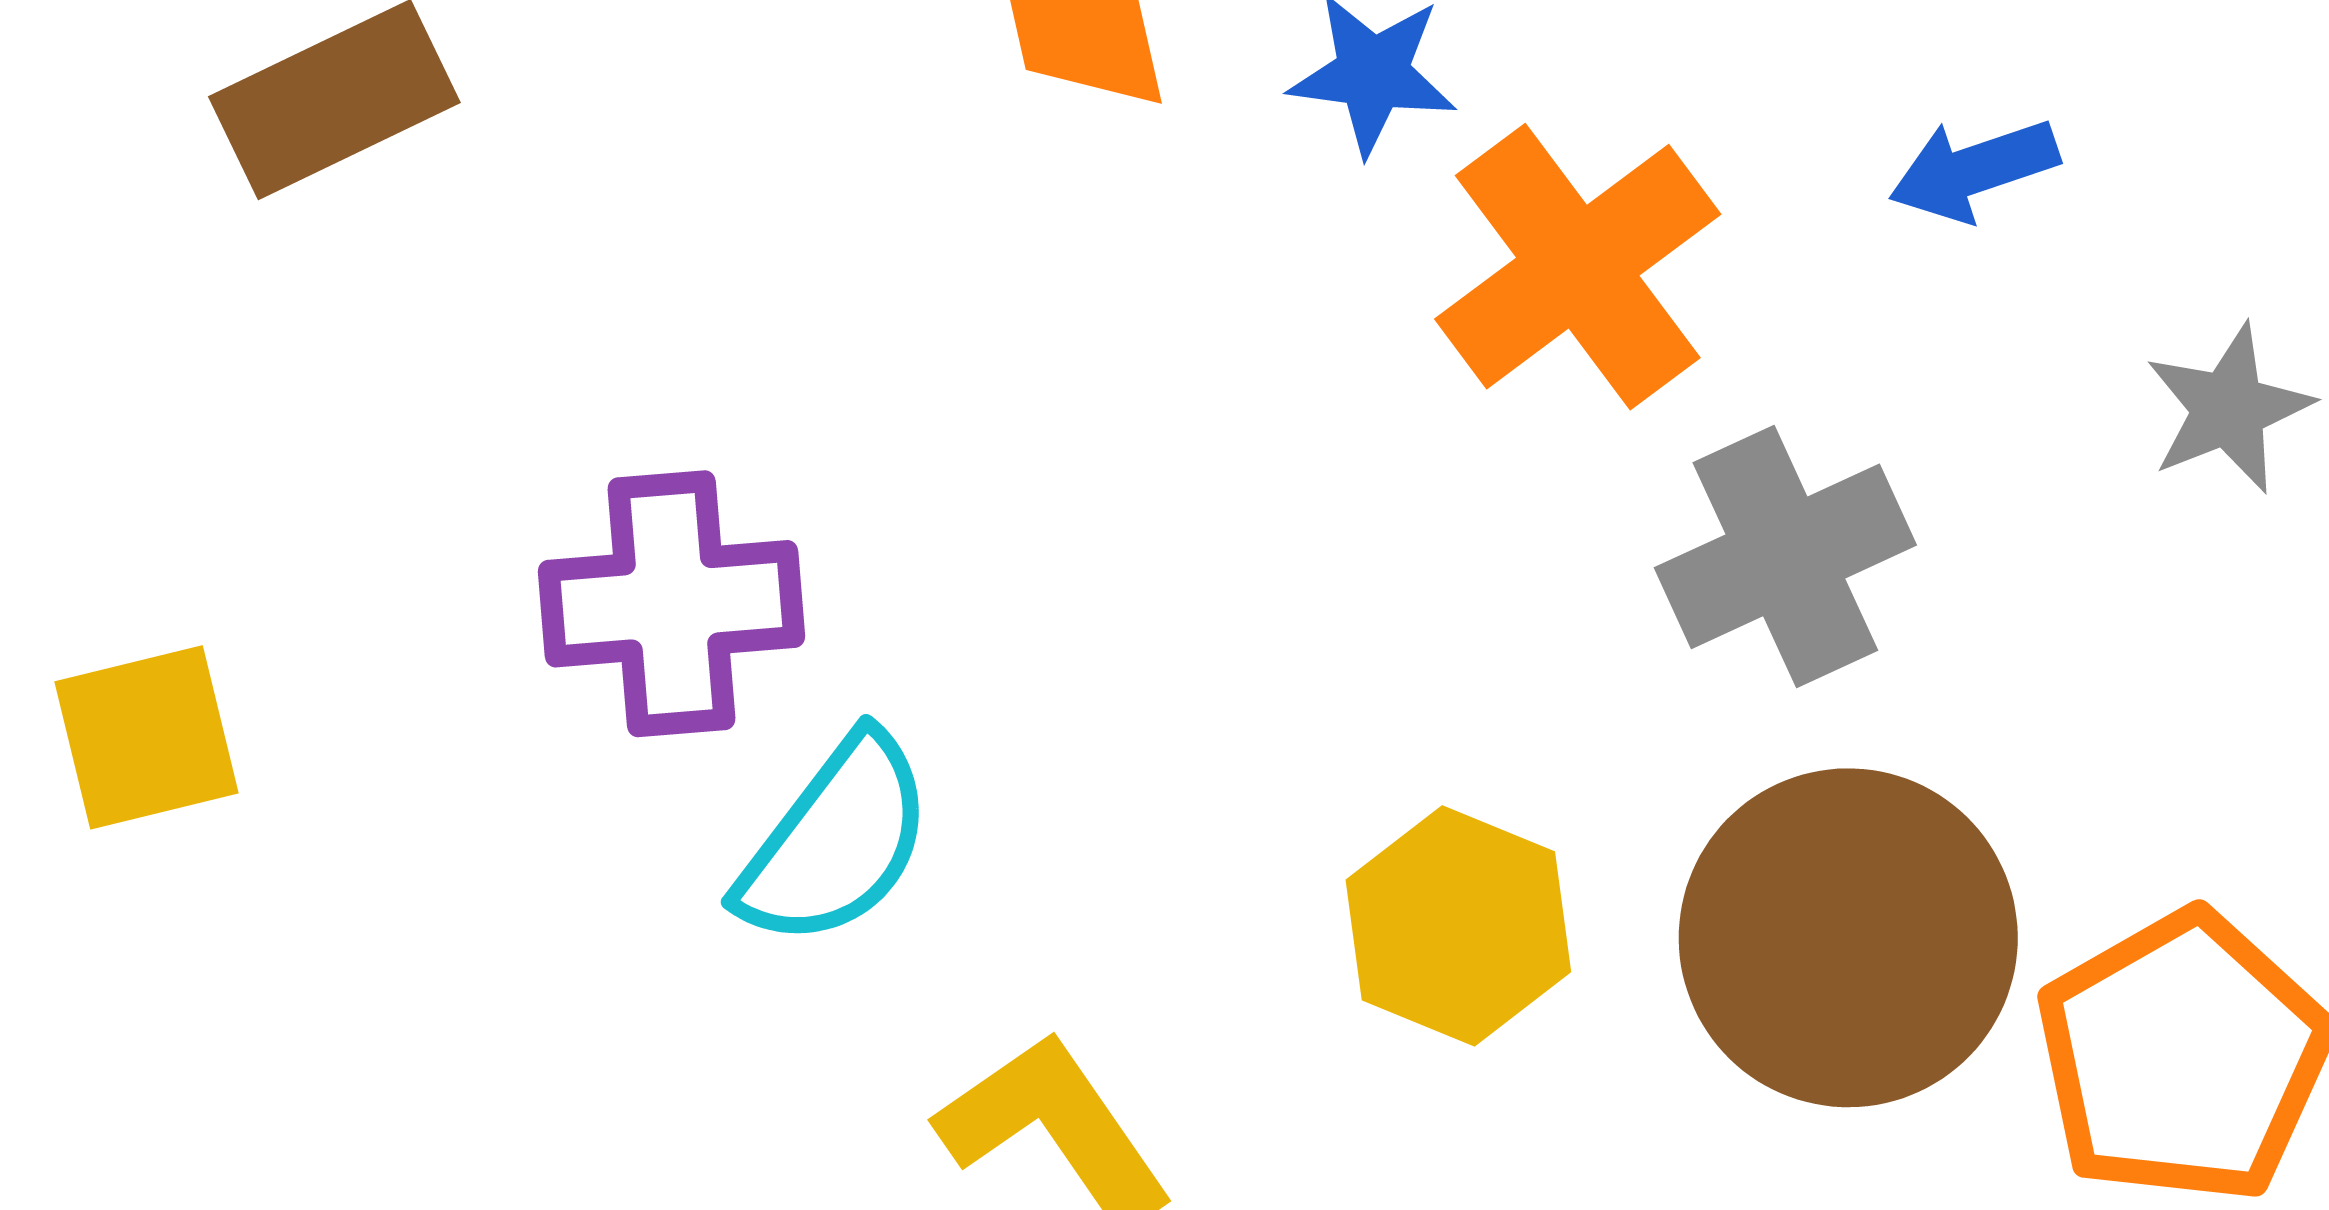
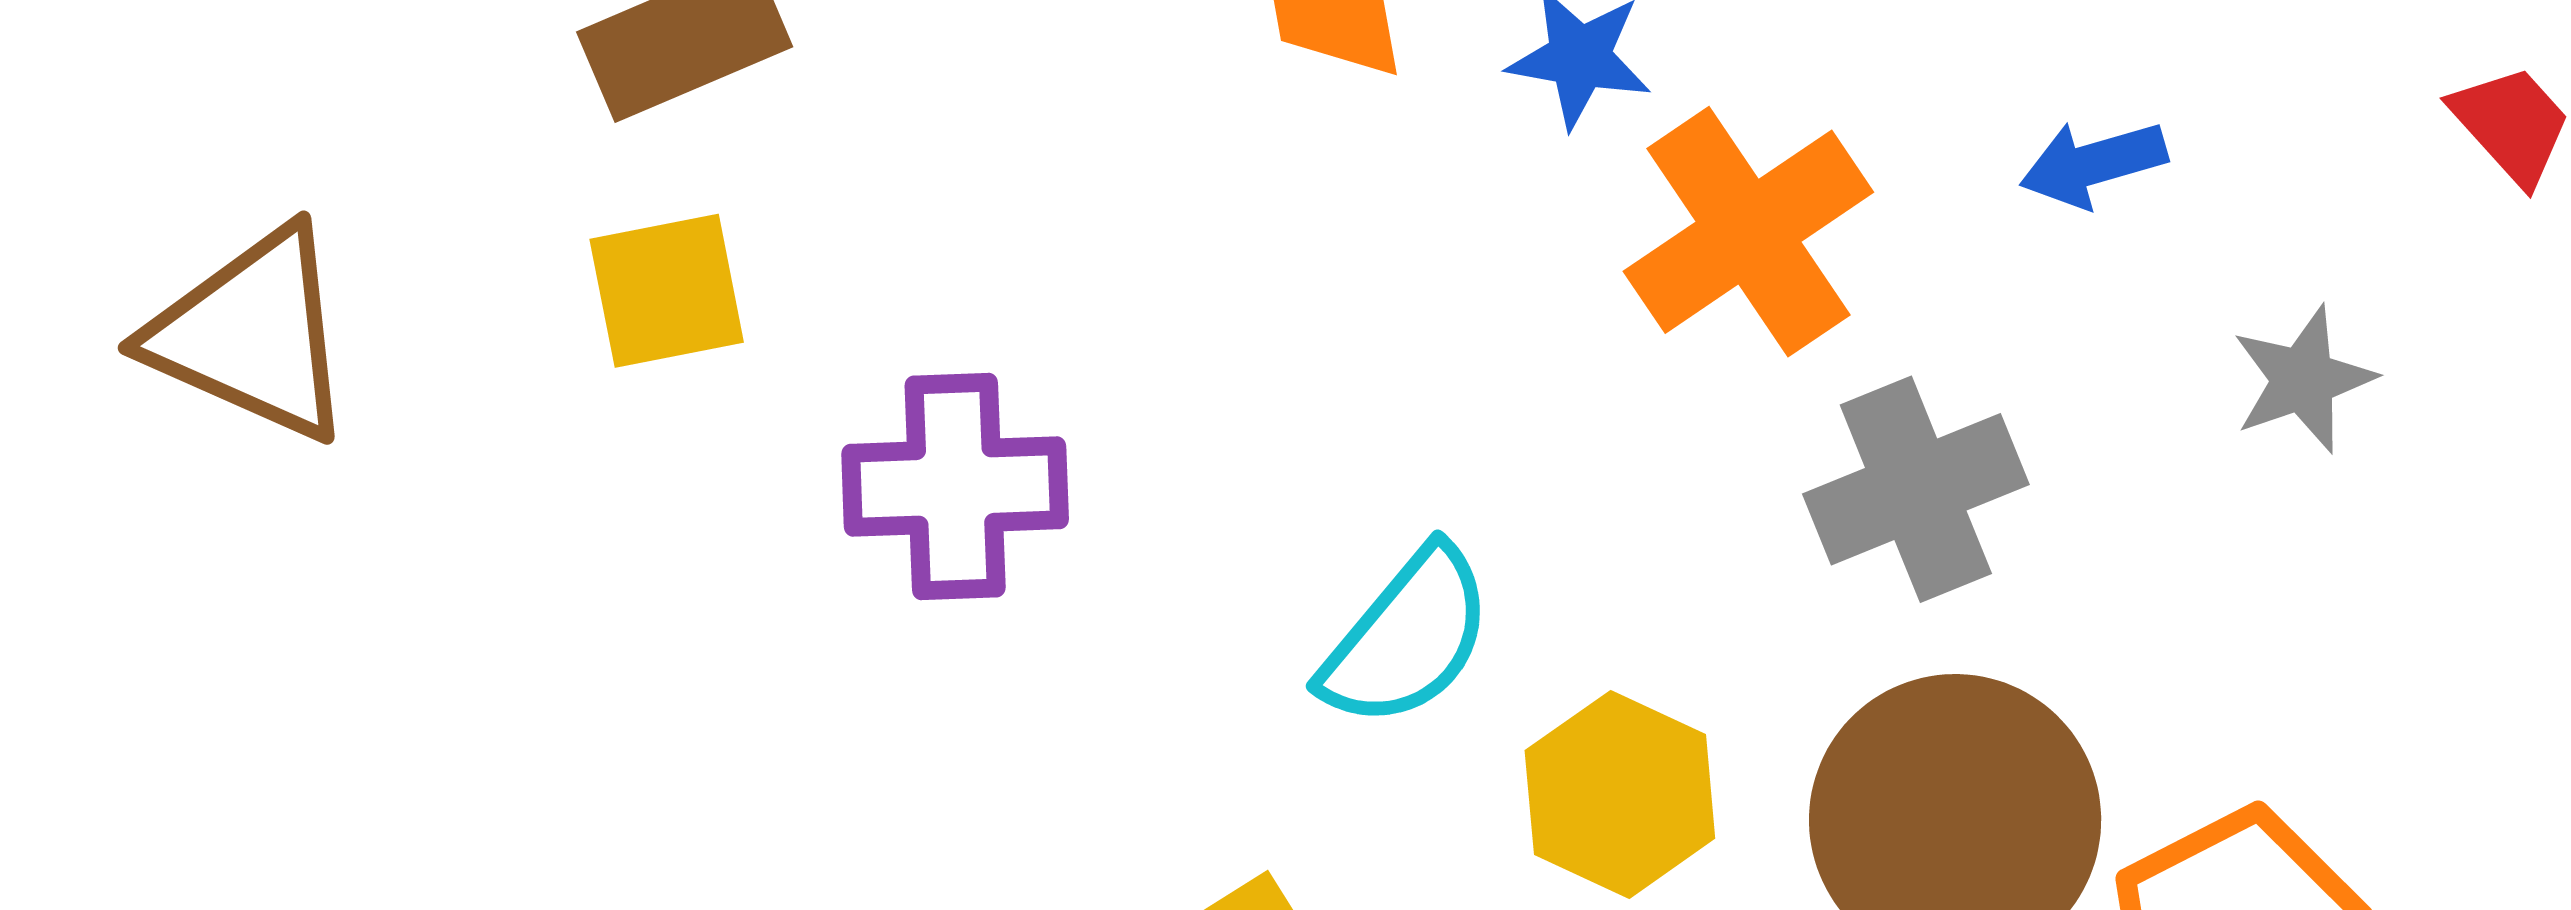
yellow square: (147, 737) -> (667, 291), moved
cyan semicircle: (836, 841) -> (1407, 638), moved

